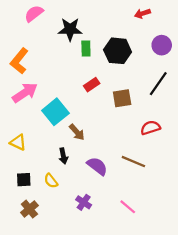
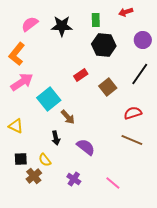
pink semicircle: (34, 13) -> (30, 24), moved
green rectangle: (86, 49) -> (96, 20), moved
brown square: (122, 98) -> (108, 87), turned -30
brown line: (133, 162) -> (132, 140), moved
brown cross: (29, 209) -> (34, 176), moved

